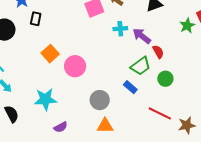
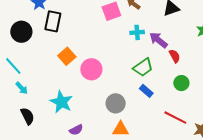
black rectangle: (36, 19) -> (53, 21), size x1.5
green trapezoid: (141, 66) -> (143, 67), moved
cyan star: (45, 99) -> (61, 102), turned 30

